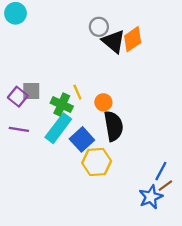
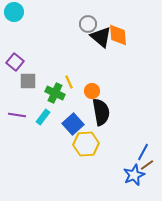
orange diamond: (133, 39) -> (118, 35), turned -60
purple square: (18, 97) -> (15, 62), moved
cyan rectangle: (58, 128) -> (43, 117), moved, size x0.6

